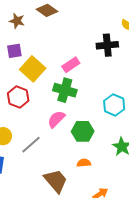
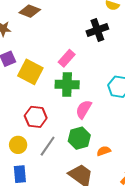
red hexagon: (18, 97) -> (36, 117), moved
pink semicircle: (56, 119) -> (84, 109), moved
green hexagon: (83, 131) -> (79, 138), moved

